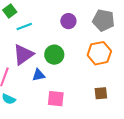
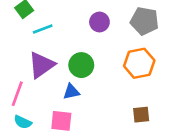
blue triangle: (39, 75) -> (71, 92), moved
pink square: (56, 99) -> (61, 121), moved

